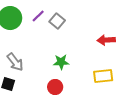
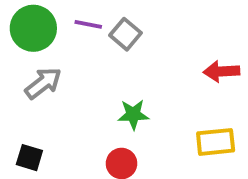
purple line: (38, 16) -> (88, 24), turned 56
gray arrow: (15, 62) -> (43, 83), moved, turned -90

